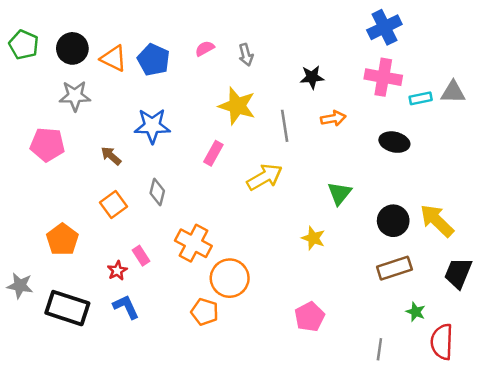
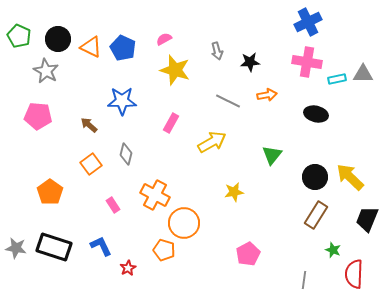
gray arrow: (246, 55) -> (217, 51), moved
gray star: (75, 96) -> (46, 71), moved, turned 30
yellow star: (237, 106) -> (175, 70), moved
gray line: (285, 126) -> (228, 101), turned -55
yellow star: (313, 238) -> (234, 192), moved, turned -30
brown rectangle: (394, 268) -> (316, 215), turned -40
red star: (117, 271) -> (128, 268), moved
gray star: (20, 286) -> (16, 248), moved

